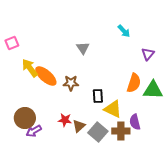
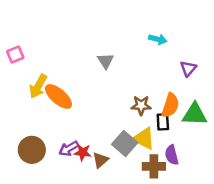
cyan arrow: (124, 31) -> (158, 39), turned -32
yellow arrow: (30, 68) -> (38, 86), turned -114
brown star: (71, 83) -> (141, 105), moved
black rectangle: (98, 96) -> (163, 122), moved
purple arrow: (34, 131) -> (69, 149), moved
gray square: (98, 132) -> (125, 144), moved

